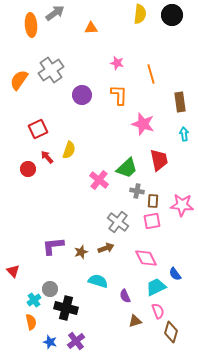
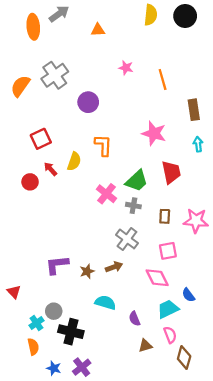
orange L-shape: (119, 95) -> (103, 145), moved
gray cross: (137, 191) -> (133, 206), moved
pink square: (152, 221) -> (168, 251), moved

